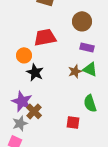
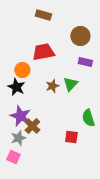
green triangle: (90, 69) -> (70, 84), moved, turned 49
brown star: (75, 71) -> (52, 86), moved
black star: (35, 72) -> (16, 87), moved

